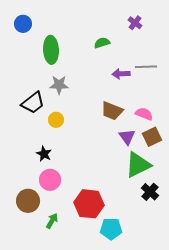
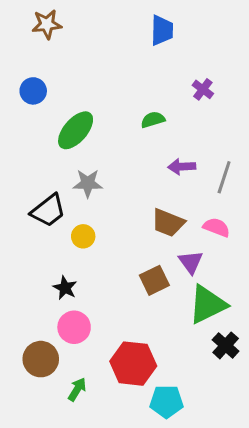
green ellipse: (51, 50) -> (76, 130), turned 44
gray line: (146, 67) -> (224, 177), moved, turned -70
brown square: (152, 137) -> (154, 280), moved

